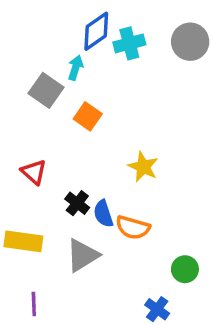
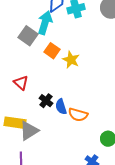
cyan arrow: (76, 68) -> (45, 23), size x1.6
yellow star: (143, 167) -> (71, 60), moved
gray triangle: (82, 255) -> (29, 131), moved

